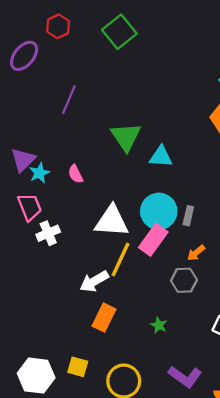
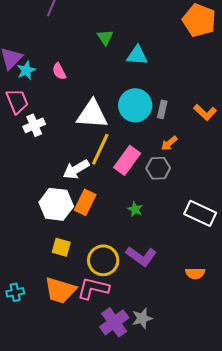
green triangle: (126, 137) -> (105, 37), size x0.6
pink rectangle: (153, 240) -> (127, 160), moved
white hexagon: (36, 376) -> (56, 204), moved
purple L-shape: (185, 377) -> (141, 256), moved

